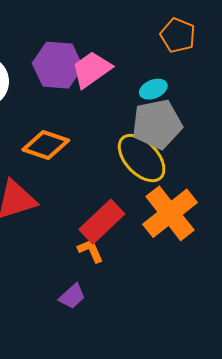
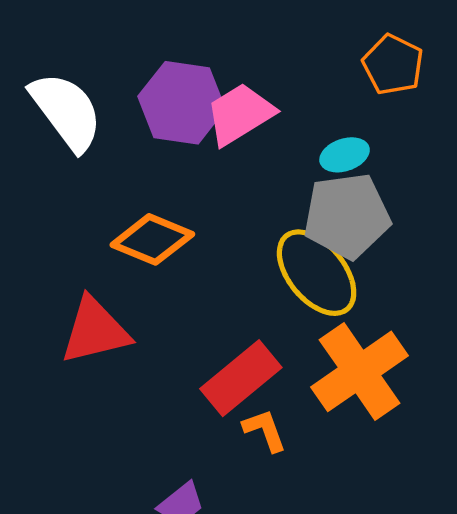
orange L-shape: (91, 250) -> (265, 430), moved

